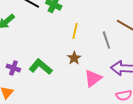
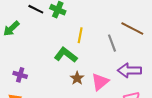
brown star: (74, 58) -> (77, 78), moved
green L-shape: (41, 67) -> (66, 55), moved

